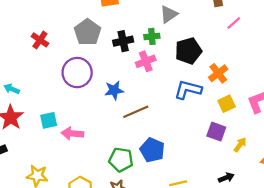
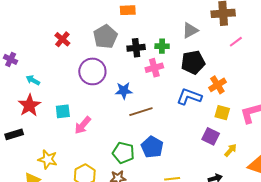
gray triangle: (169, 14) -> (190, 30), moved
yellow square: (227, 104) -> (222, 113), turned 35
pink arrow: (72, 134) -> (83, 125), turned -60

